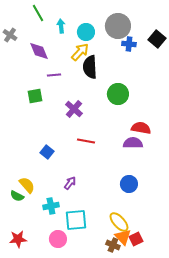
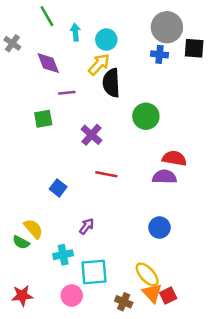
gray circle: (118, 26) -> (167, 27), moved
black square: (157, 39) -> (194, 48), turned -36
brown cross: (113, 245) -> (124, 302), moved

